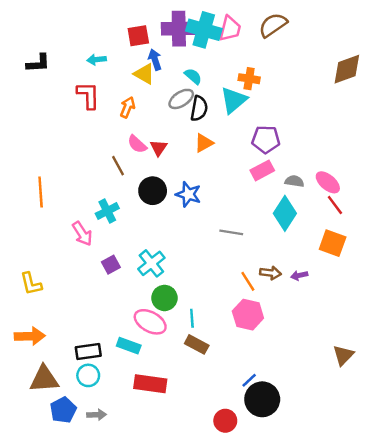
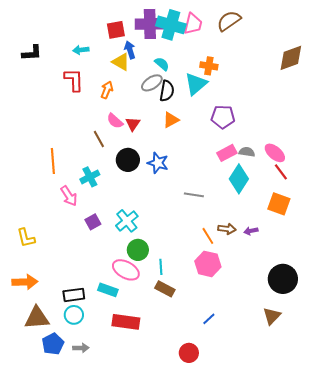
pink rectangle: (262, 170) -> (227, 153), moved
orange line: (41, 192) -> (53, 161), moved
brown triangle: (343, 355) -> (272, 316), moved
black circle: (262, 399) -> (283, 279), moved

